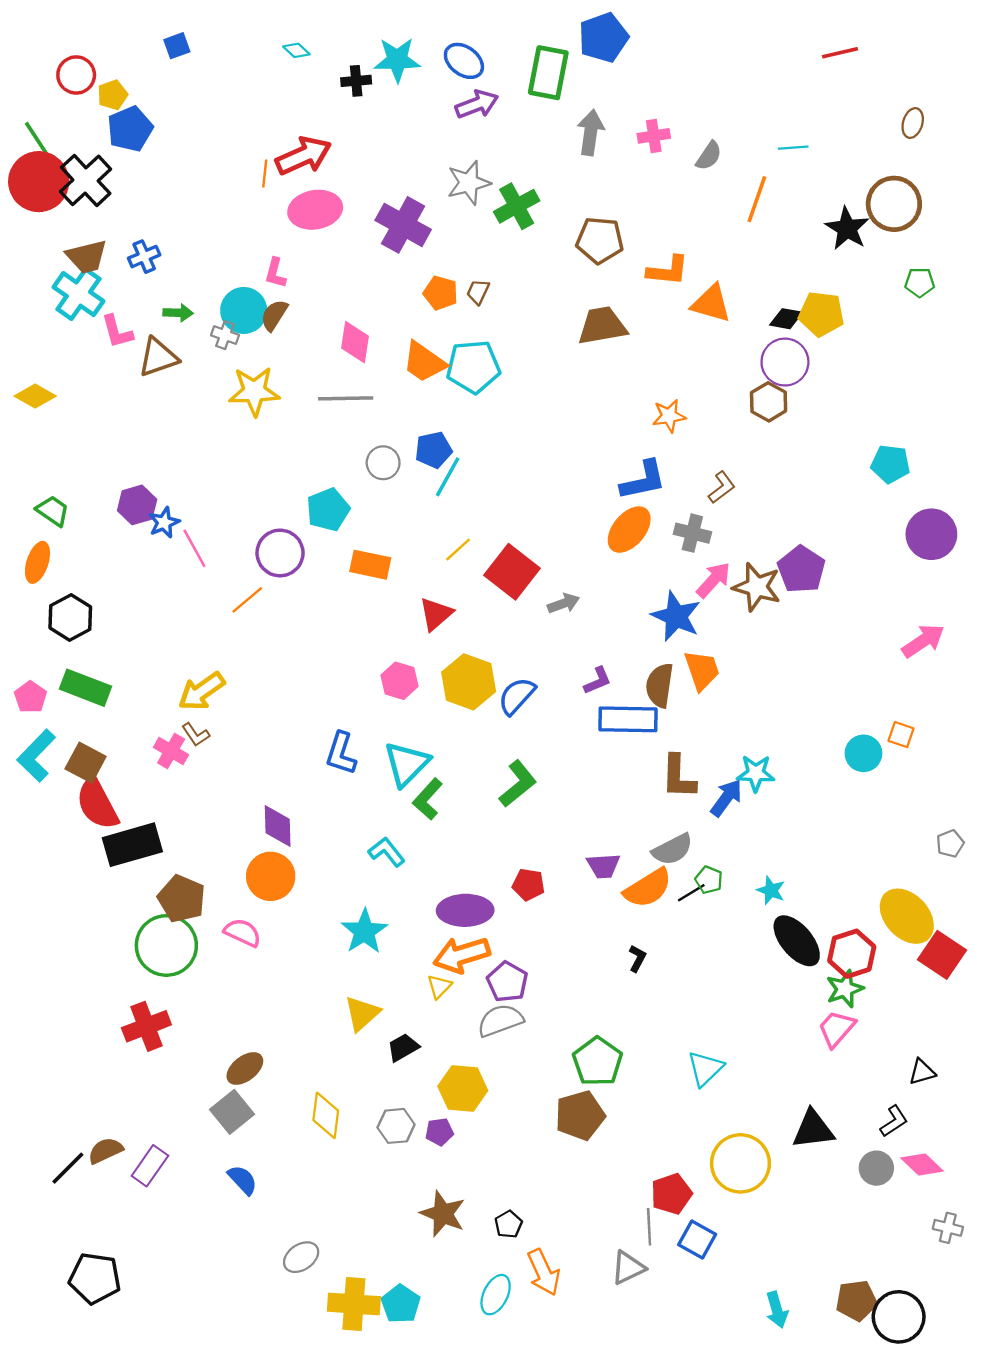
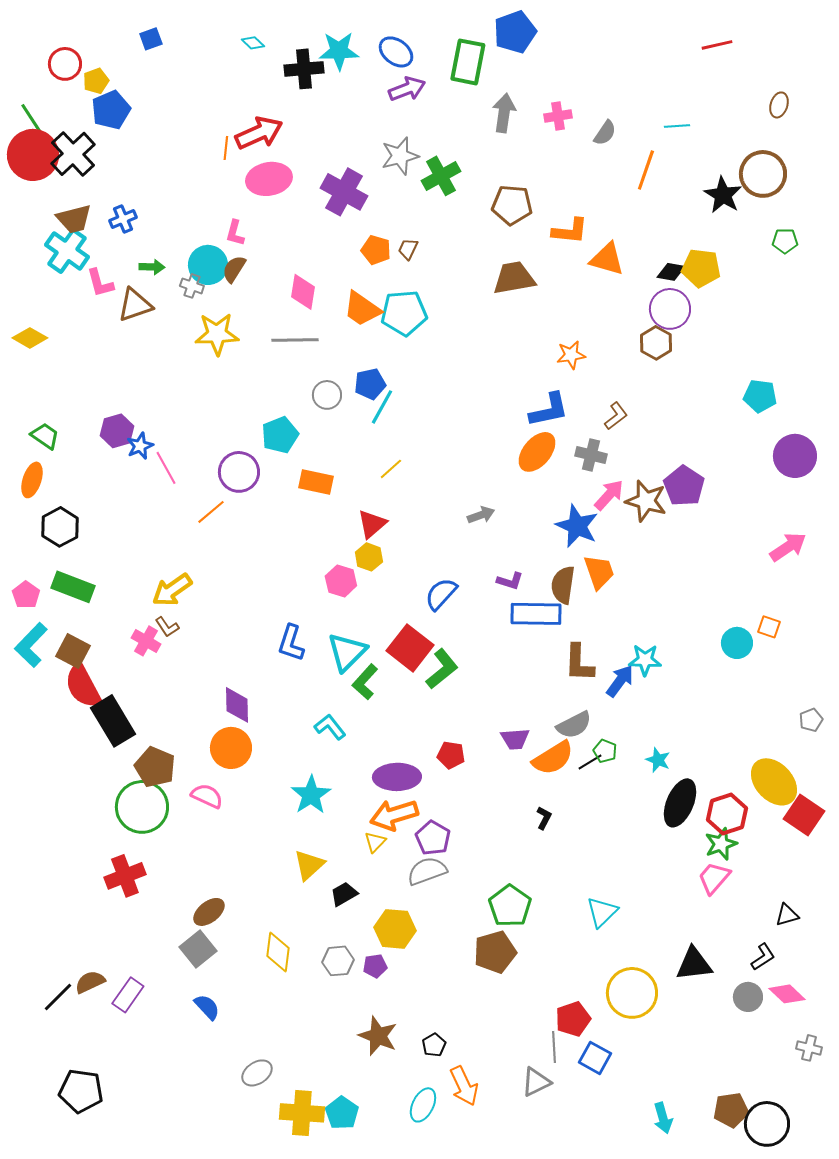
black cross: (356, 81) -> (304, 69), size x1.5
red square: (512, 572) -> (410, 648), moved
purple L-shape: (598, 681) -> (510, 581), turned 40
yellow hexagon: (469, 682) -> (369, 557), moved, size x0.6
black rectangle: (132, 845) -> (113, 721), turned 75
black ellipse: (797, 941) -> (680, 803), turned 63

